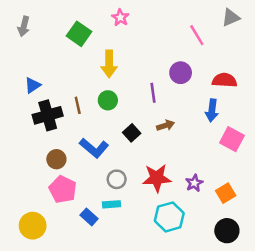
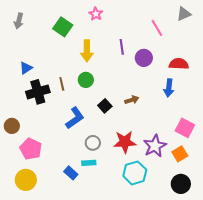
purple line: (153, 93) -> (122, 47), moved
pink square: (232, 139) -> (185, 128), moved
blue L-shape: (94, 148) -> (75, 118), turned -75
brown circle: (56, 159) -> (12, 126), moved
purple star: (194, 183) -> (155, 146), size x1.6
pink pentagon: (63, 189) -> (31, 149), moved

